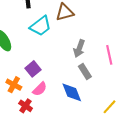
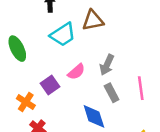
pink line: (109, 55) -> (141, 88), moved
pink semicircle: (40, 89) -> (76, 72), moved

